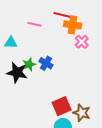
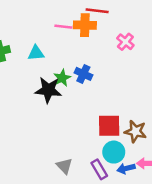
orange cross: (73, 25) -> (85, 25), moved
red square: (62, 106) -> (109, 126), turned 30

